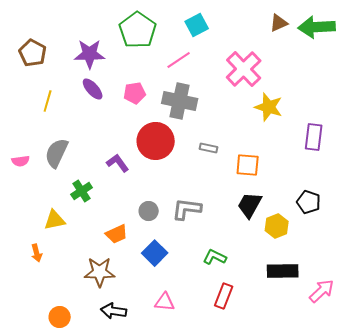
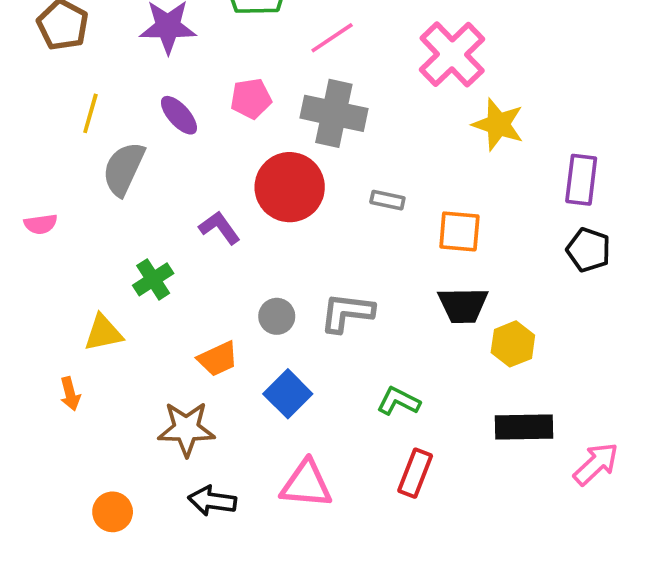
purple ellipse: (93, 89) -> (179, 115), moved
gray semicircle: (57, 153) -> (124, 169), moved
black pentagon: (309, 202) -> (589, 250), moved
black trapezoid: (250, 205) -> (463, 305), turned -120
pink triangle: (165, 302) -> (306, 484), size x1.4

